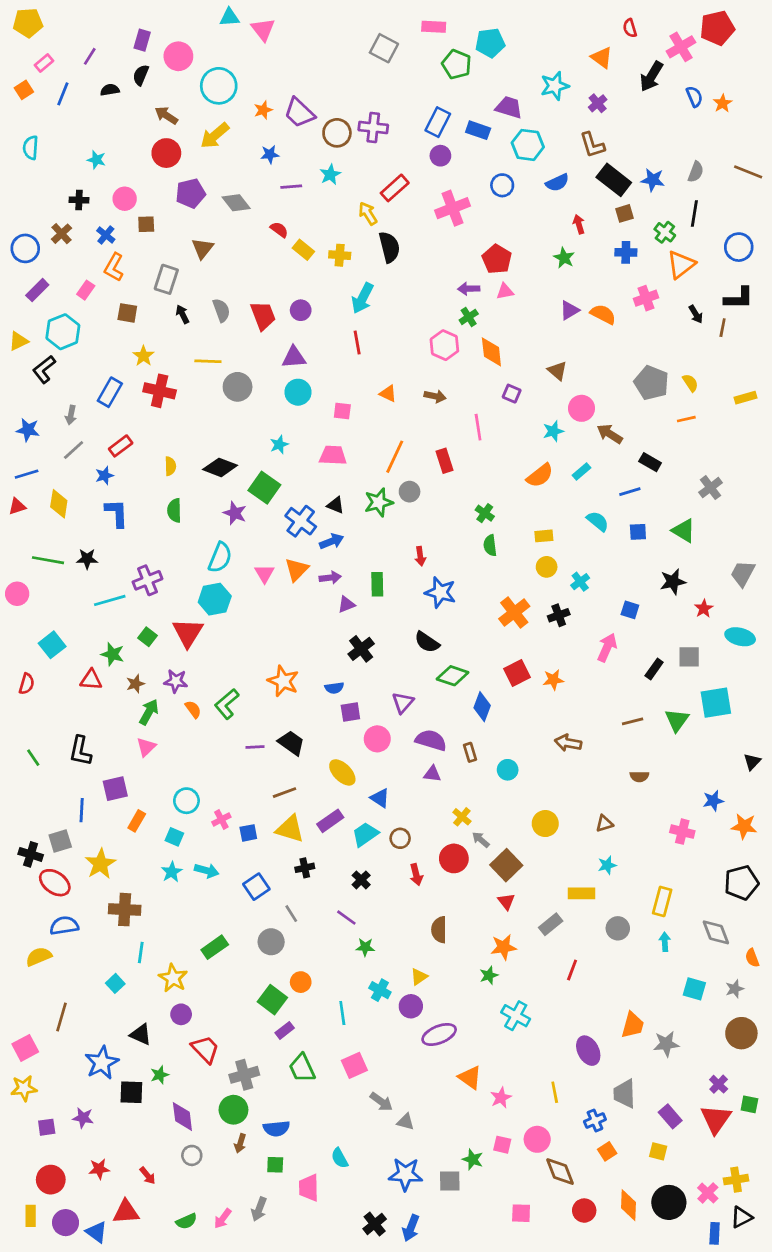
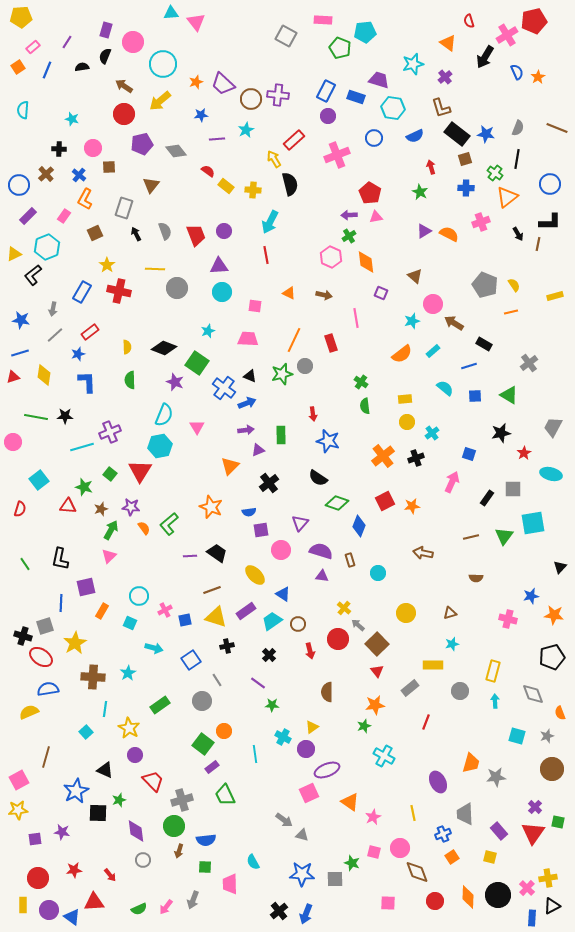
brown square: (127, 313) -> (95, 233), turned -35
orange triangle: (297, 570) -> (230, 466), moved
cyan star: (172, 872) -> (128, 673), moved
pink square: (354, 1065) -> (309, 793), moved

